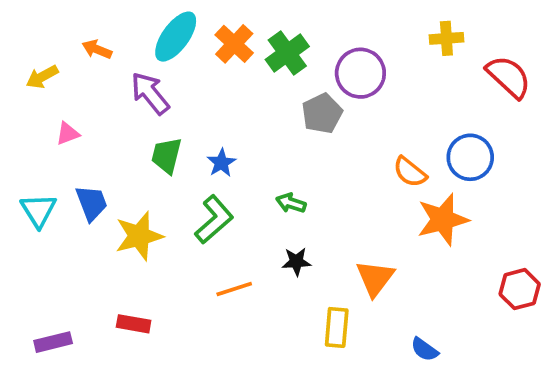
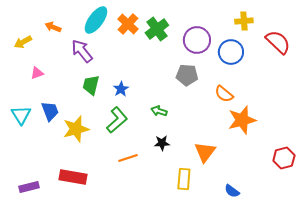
gray pentagon: (322, 113) -> (187, 75), moved, turned 30
blue circle: (470, 157) -> (231, 52), moved
red rectangle: (134, 324) -> (73, 177), size x1.5

